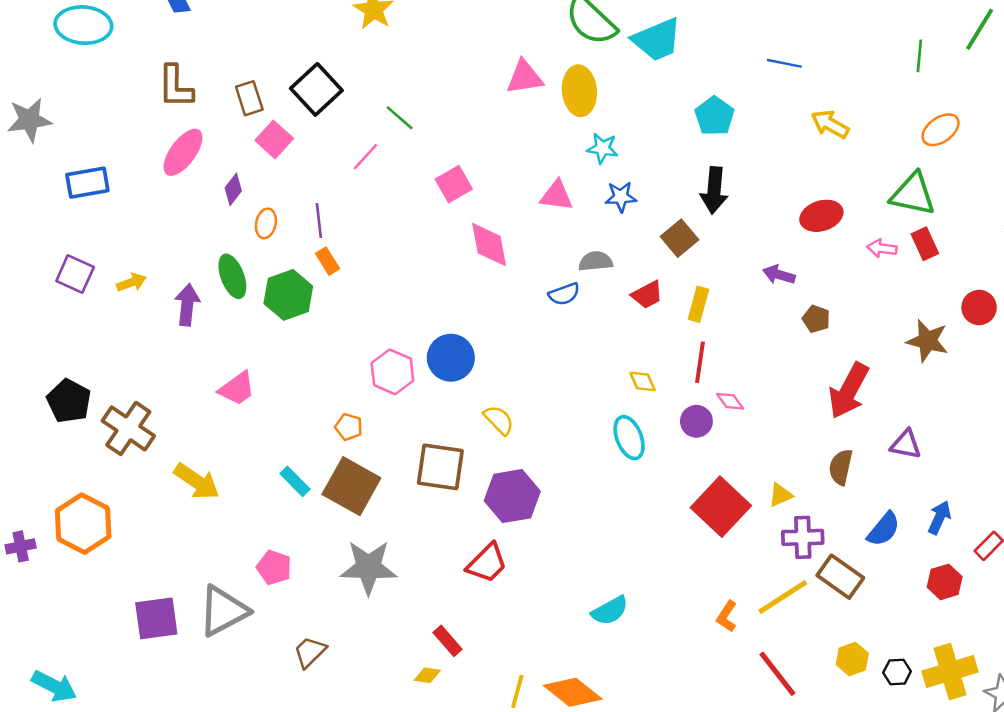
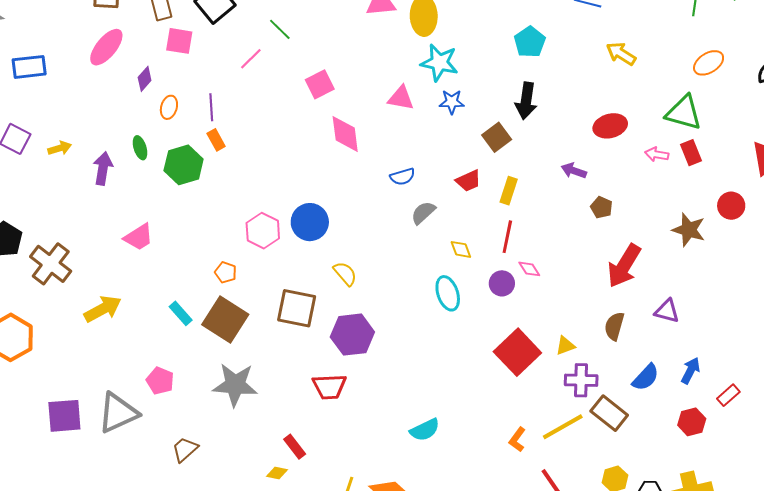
pink square: (274, 139) -> (179, 41), turned -36
cyan star: (602, 148) -> (439, 63), size x1.5
gray semicircle: (596, 261) -> (423, 213), moved, turned -40
green ellipse: (232, 276) -> (140, 148), size x0.7
yellow arrow: (197, 481) -> (103, 309), turned -66
red trapezoid: (487, 563) -> (329, 387), turned 39

